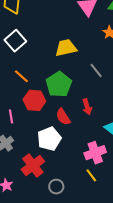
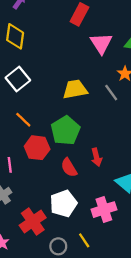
gray line: (96, 70) -> (111, 93), moved
white pentagon: (49, 139) -> (63, 203), moved
yellow line: (91, 175) -> (84, 240), moved

